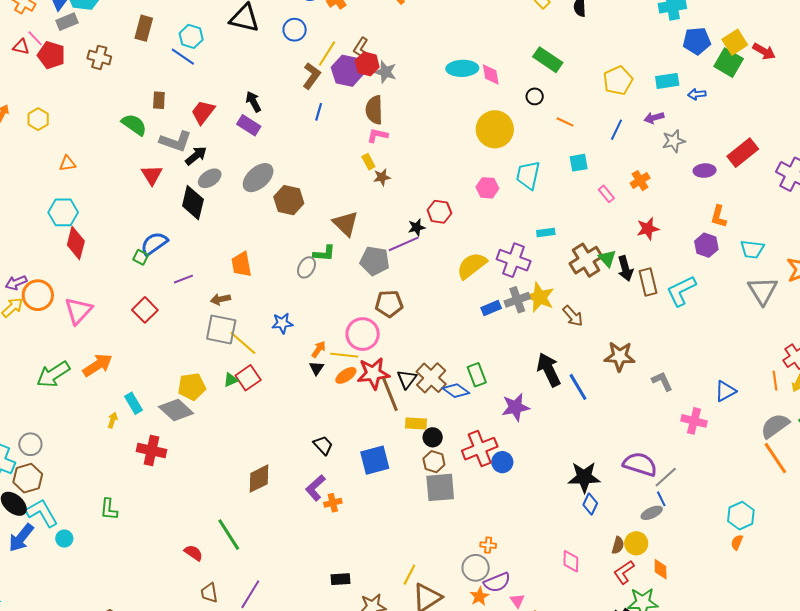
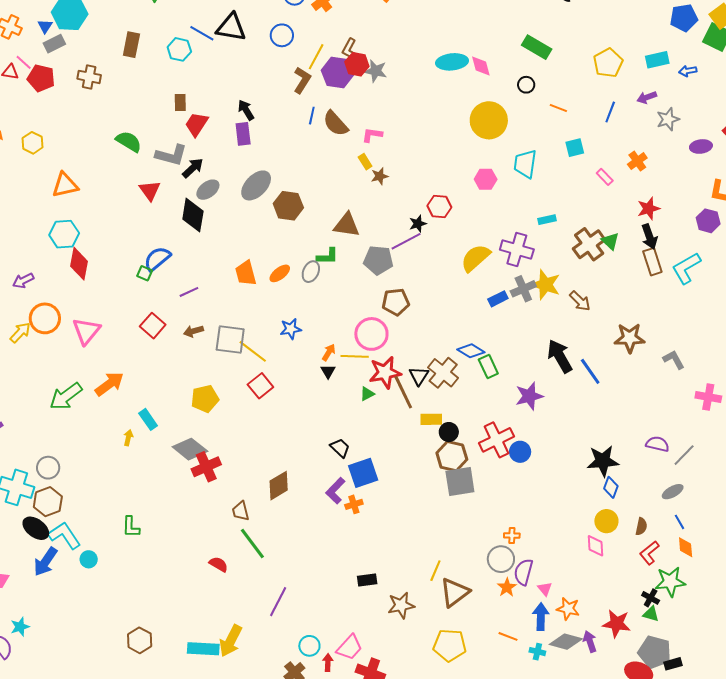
blue line: (183, 57) -> (202, 33), moved
brown rectangle: (159, 100) -> (180, 102), moved
brown semicircle: (374, 110) -> (336, 123), moved, turned -36
purple rectangle: (249, 125) -> (243, 134), turned 55
orange triangle: (67, 164) -> (65, 185), size x1.6
brown triangle: (346, 223) -> (347, 225), turned -32
black arrow: (625, 268) -> (649, 237), moved
purple arrow: (16, 283) -> (23, 281), moved
brown arrow: (220, 299) -> (193, 331), moved
orange ellipse: (346, 375) -> (280, 273), moved
green triangle: (231, 380) -> (367, 394), moved
blue diamond: (456, 391) -> (471, 351), moved
gray diamond: (176, 410) -> (190, 449), moved
red cross: (151, 451) -> (206, 467), moved, turned -32
blue square: (375, 460) -> (363, 473), moved
brown hexagon: (434, 462) -> (452, 456), size x1.4
purple semicircle: (640, 464) -> (657, 444), size x0.7
blue line: (661, 499) -> (679, 522), moved
yellow circle: (636, 543) -> (606, 521), moved
purple semicircle: (497, 582) -> (523, 572), turned 132
brown trapezoid: (209, 593) -> (241, 511), moved

